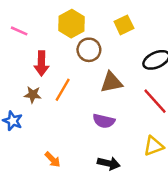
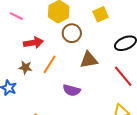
red arrow: (41, 63) -> (33, 43), turned -102
purple semicircle: (104, 121) -> (72, 90), moved

